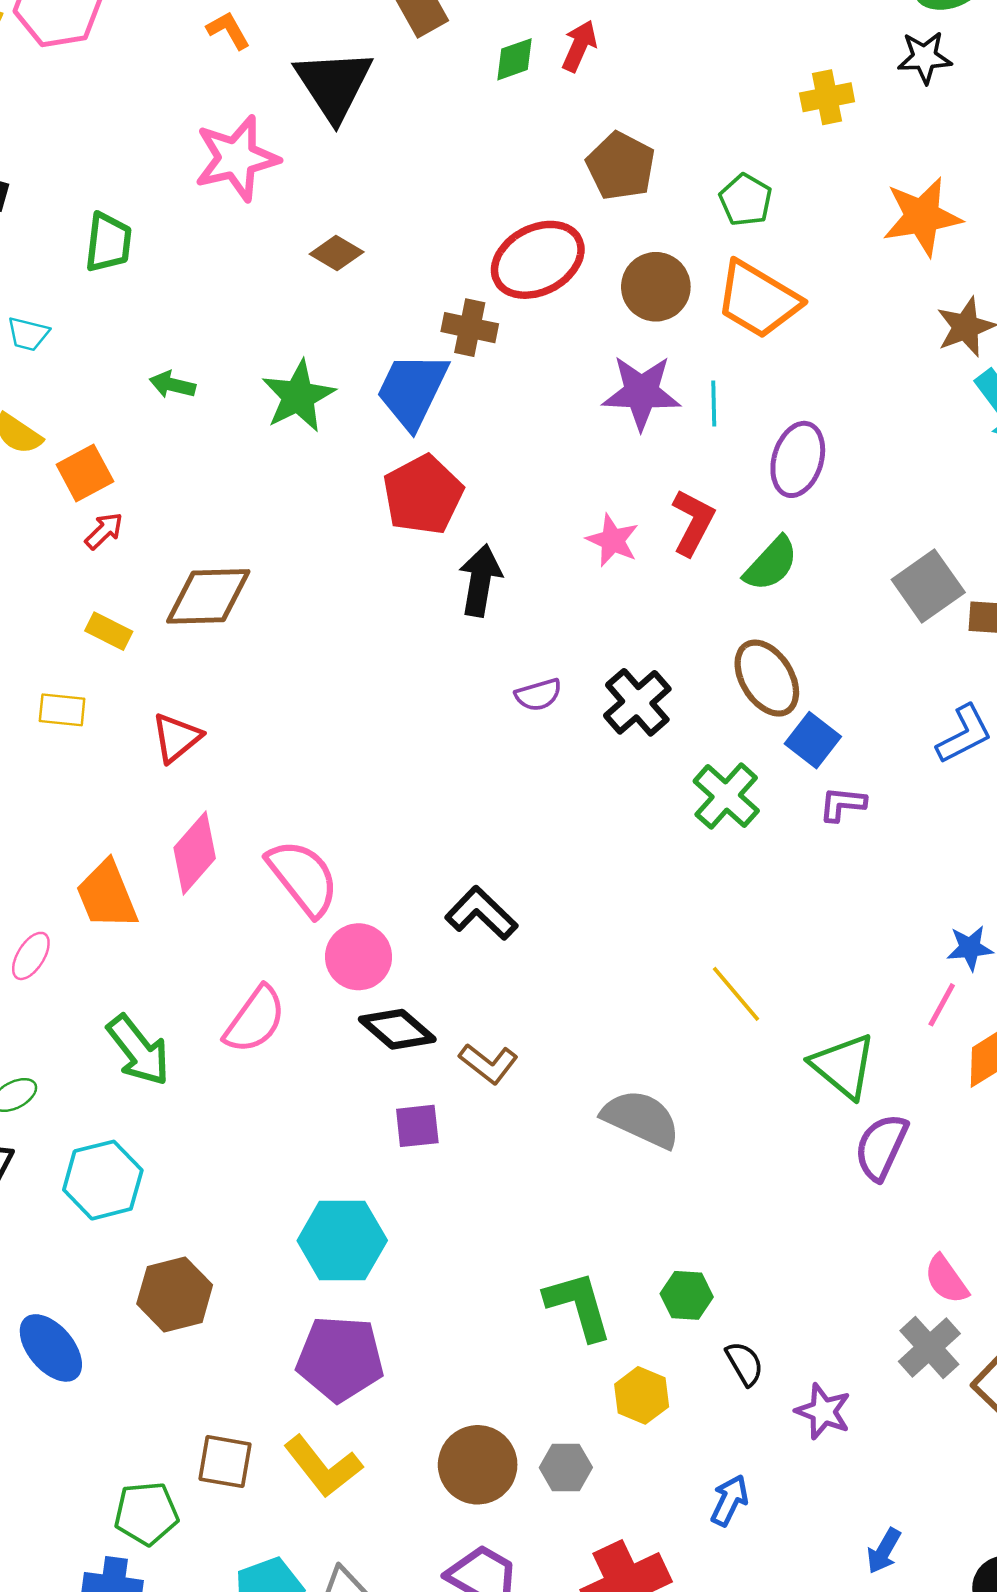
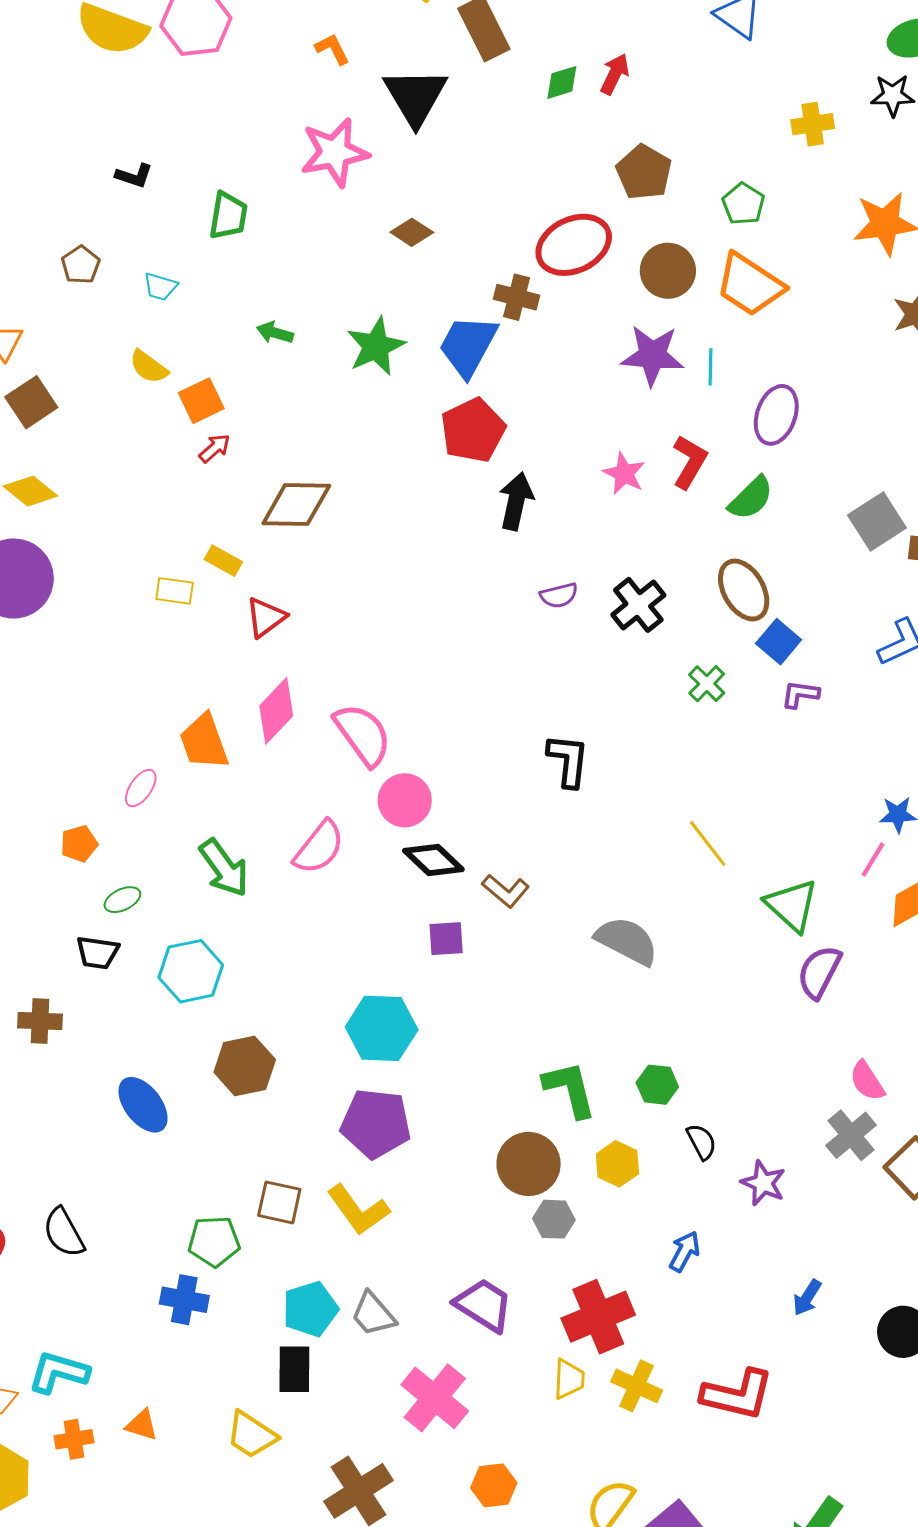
yellow rectangle: (109, 631) -> (223, 561), moved
green cross: (726, 796) -> (707, 684), size x0.7
black L-shape: (481, 913) -> (568, 760), moved, turned 50
brown circle: (478, 1465) -> (529, 1164), moved

